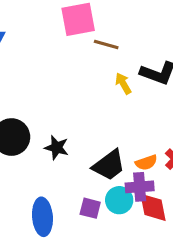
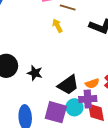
yellow arrow: (123, 83) -> (57, 26), moved
purple square: (90, 208) -> (56, 112), size x1.6

